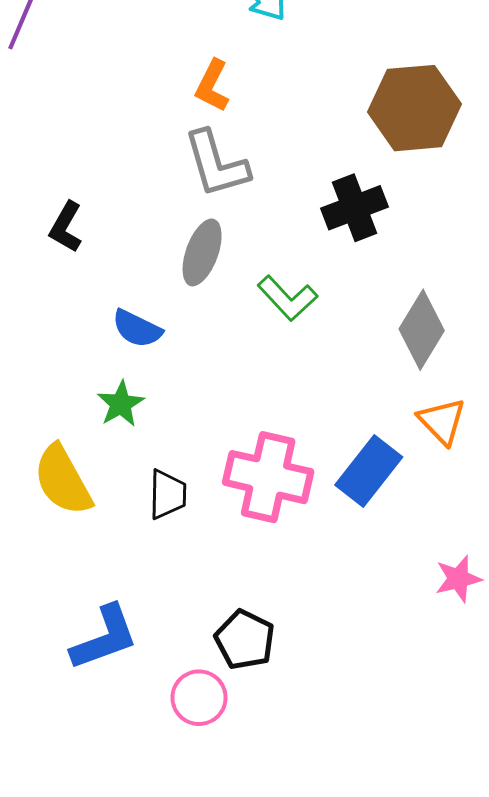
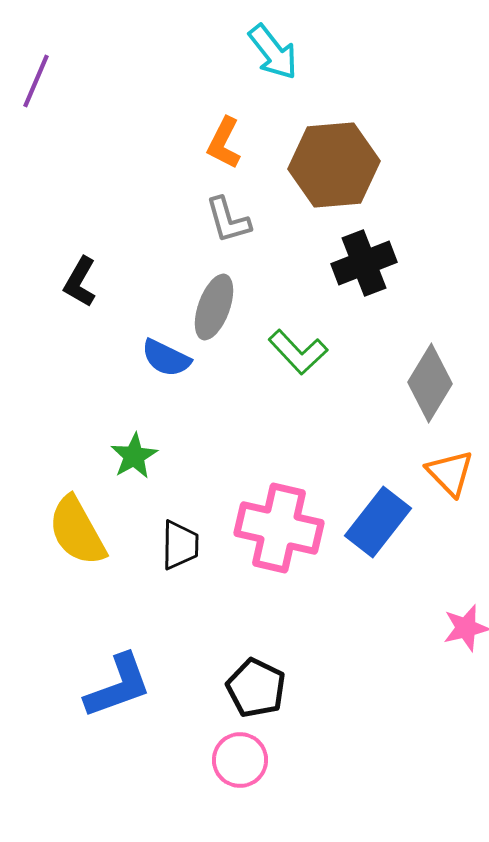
brown hexagon: (415, 108) -> (334, 165), moved
gray L-shape: (216, 164) -> (228, 220), size x0.7
blue semicircle: (137, 329) -> (166, 358), moved
pink circle: (199, 698) -> (240, 760), moved

